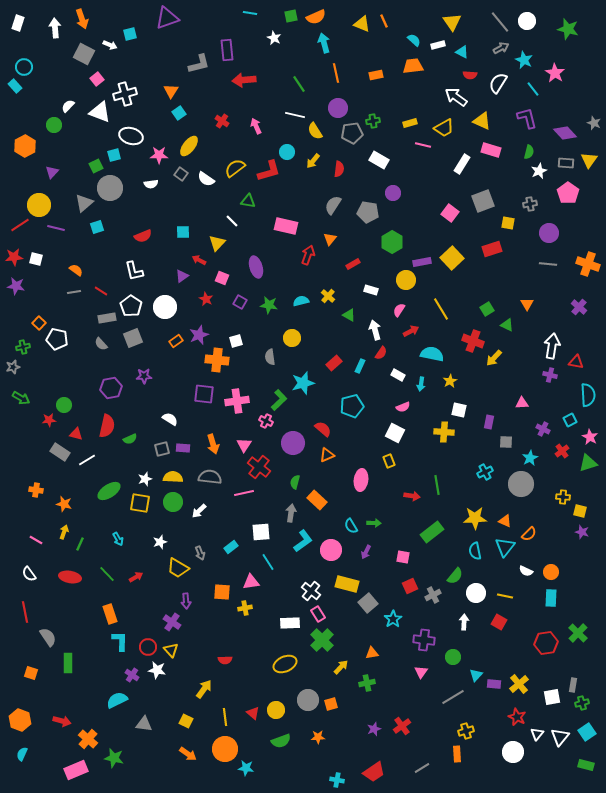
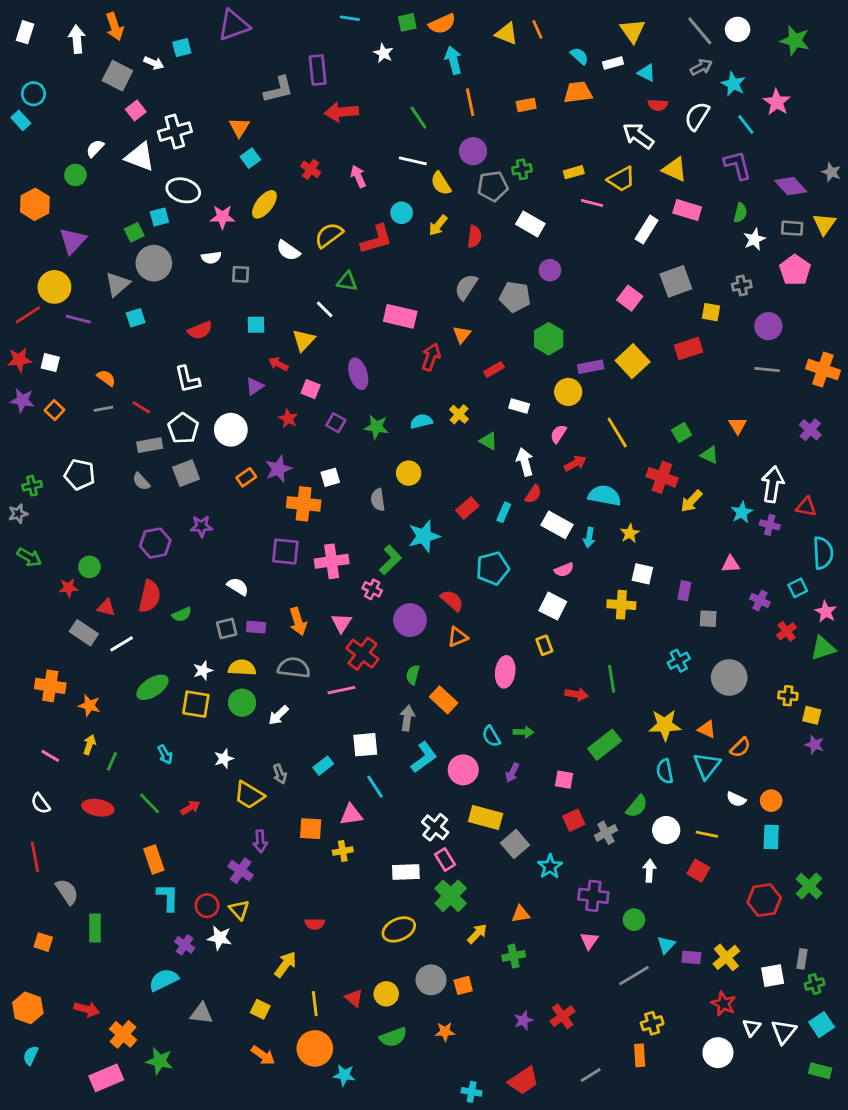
purple triangle: (52, 172) -> (73, 241), size x1.5
gray square: (181, 174) -> (241, 274), moved, turned -32
orange square: (39, 323) -> (54, 410), moved
white rectangle: (398, 375) -> (557, 525), size x1.5
cyan star: (530, 458) -> (742, 512), moved
orange cross: (36, 490) -> (50, 686), size x1.5

